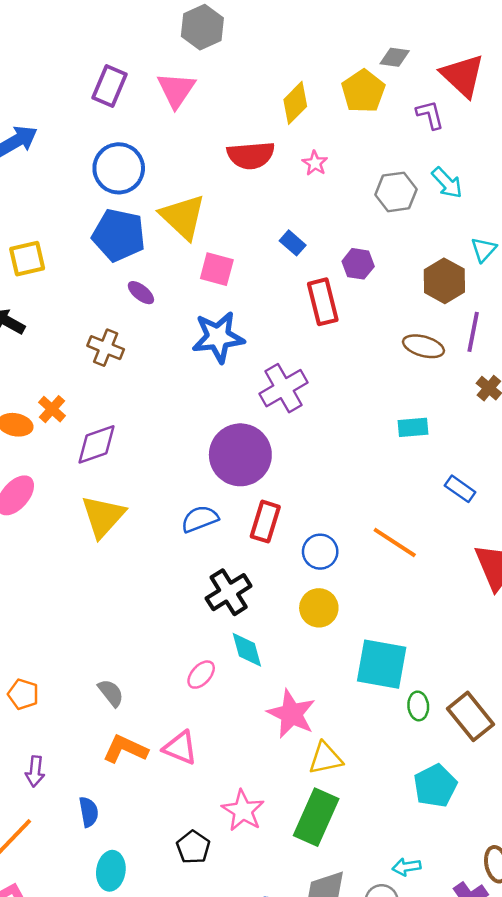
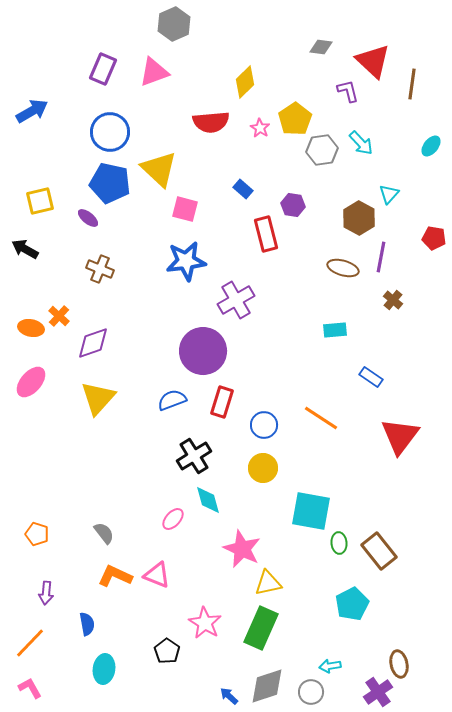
pink triangle: (176, 90) -> (154, 72), turned 36
yellow pentagon: (363, 91) -> (295, 119), moved
purple ellipse: (141, 293) -> (88, 218), moved

